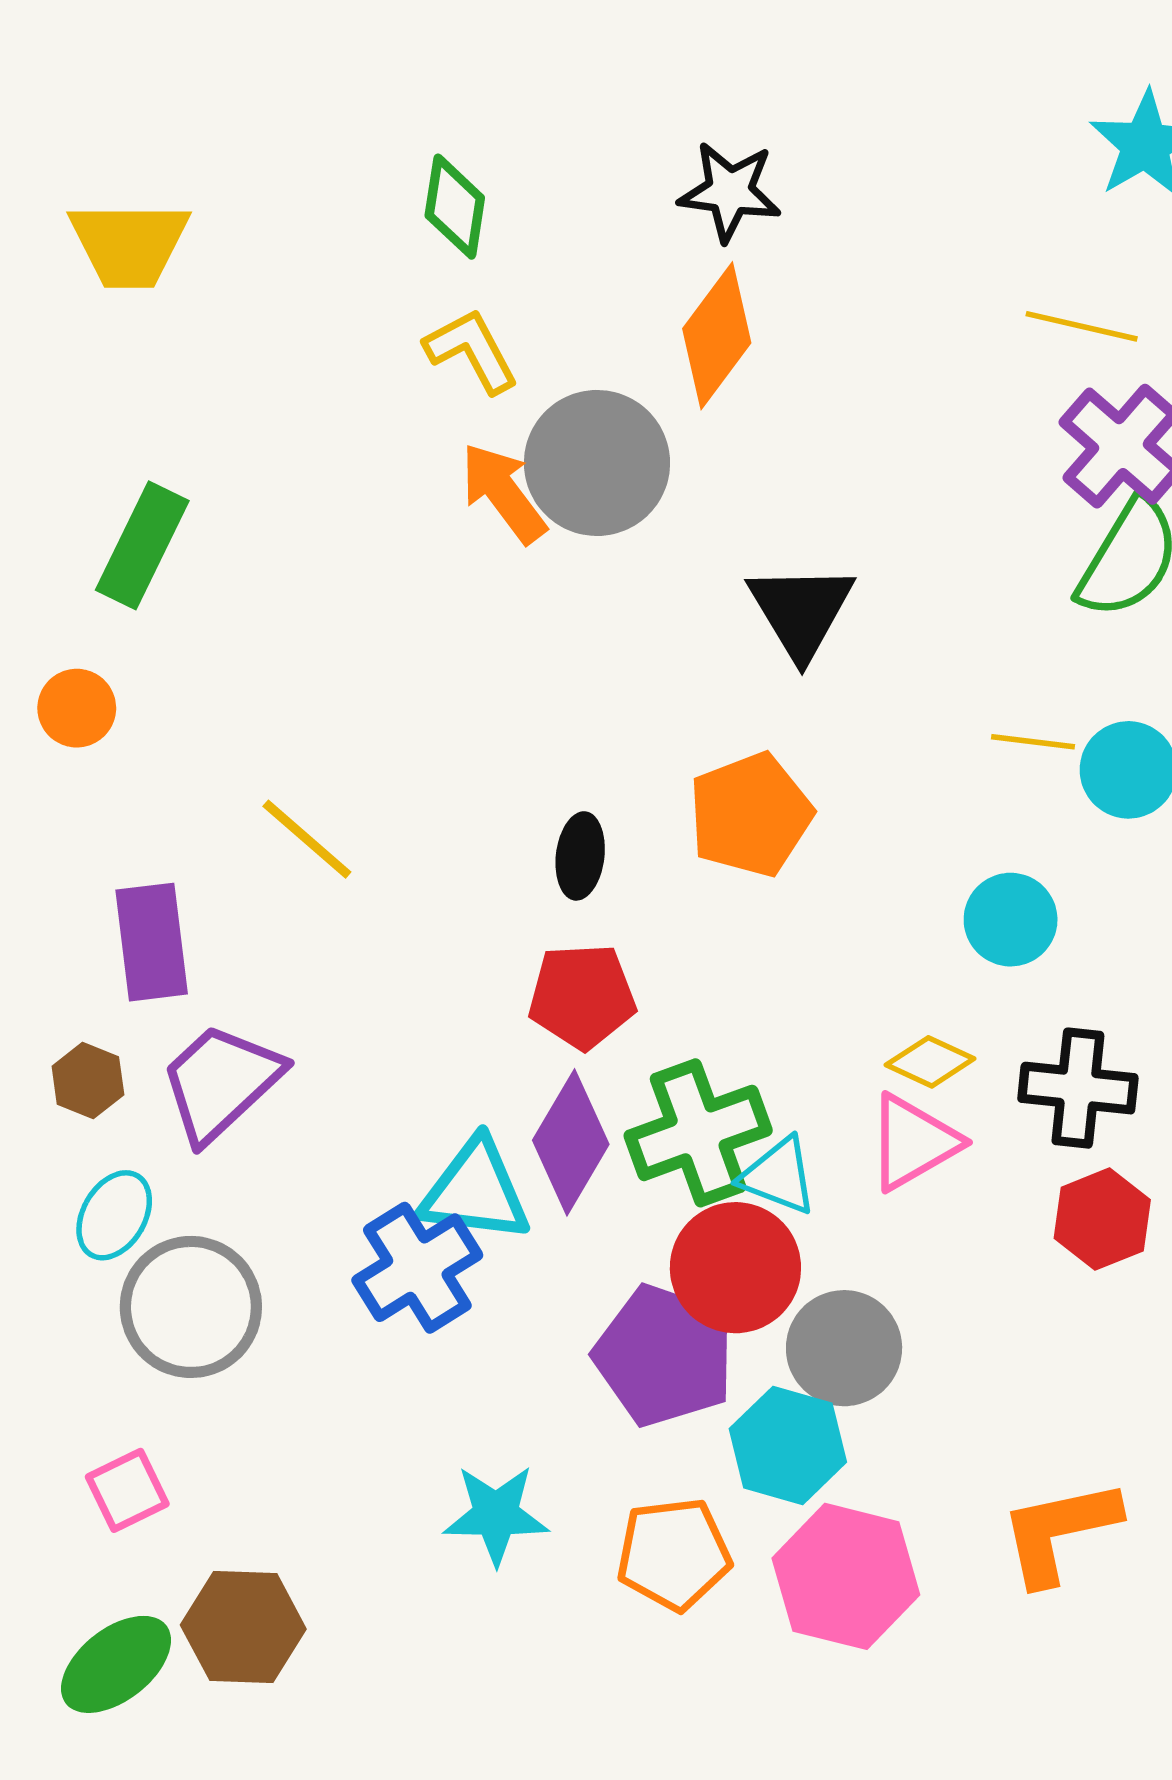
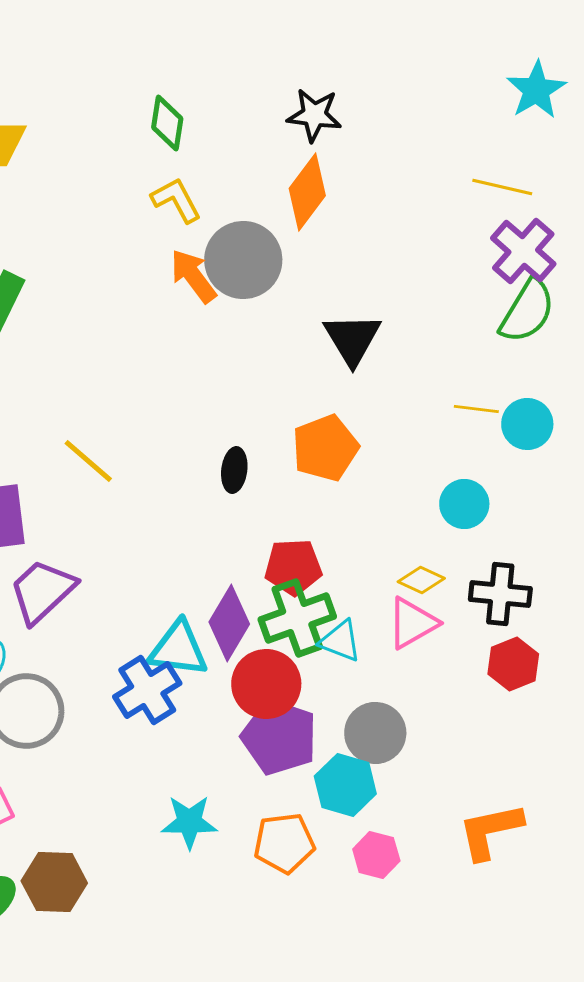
red pentagon: (582, 996) -> (293, 567), moved
red circle: (735, 1268) -> (266, 684), moved
pink hexagon: (846, 1576) -> (376, 855), size x0.6

